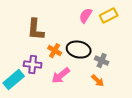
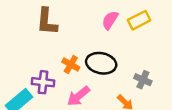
brown L-shape: (36, 30) -> (47, 22), moved
gray cross: (102, 61) -> (143, 80), moved

